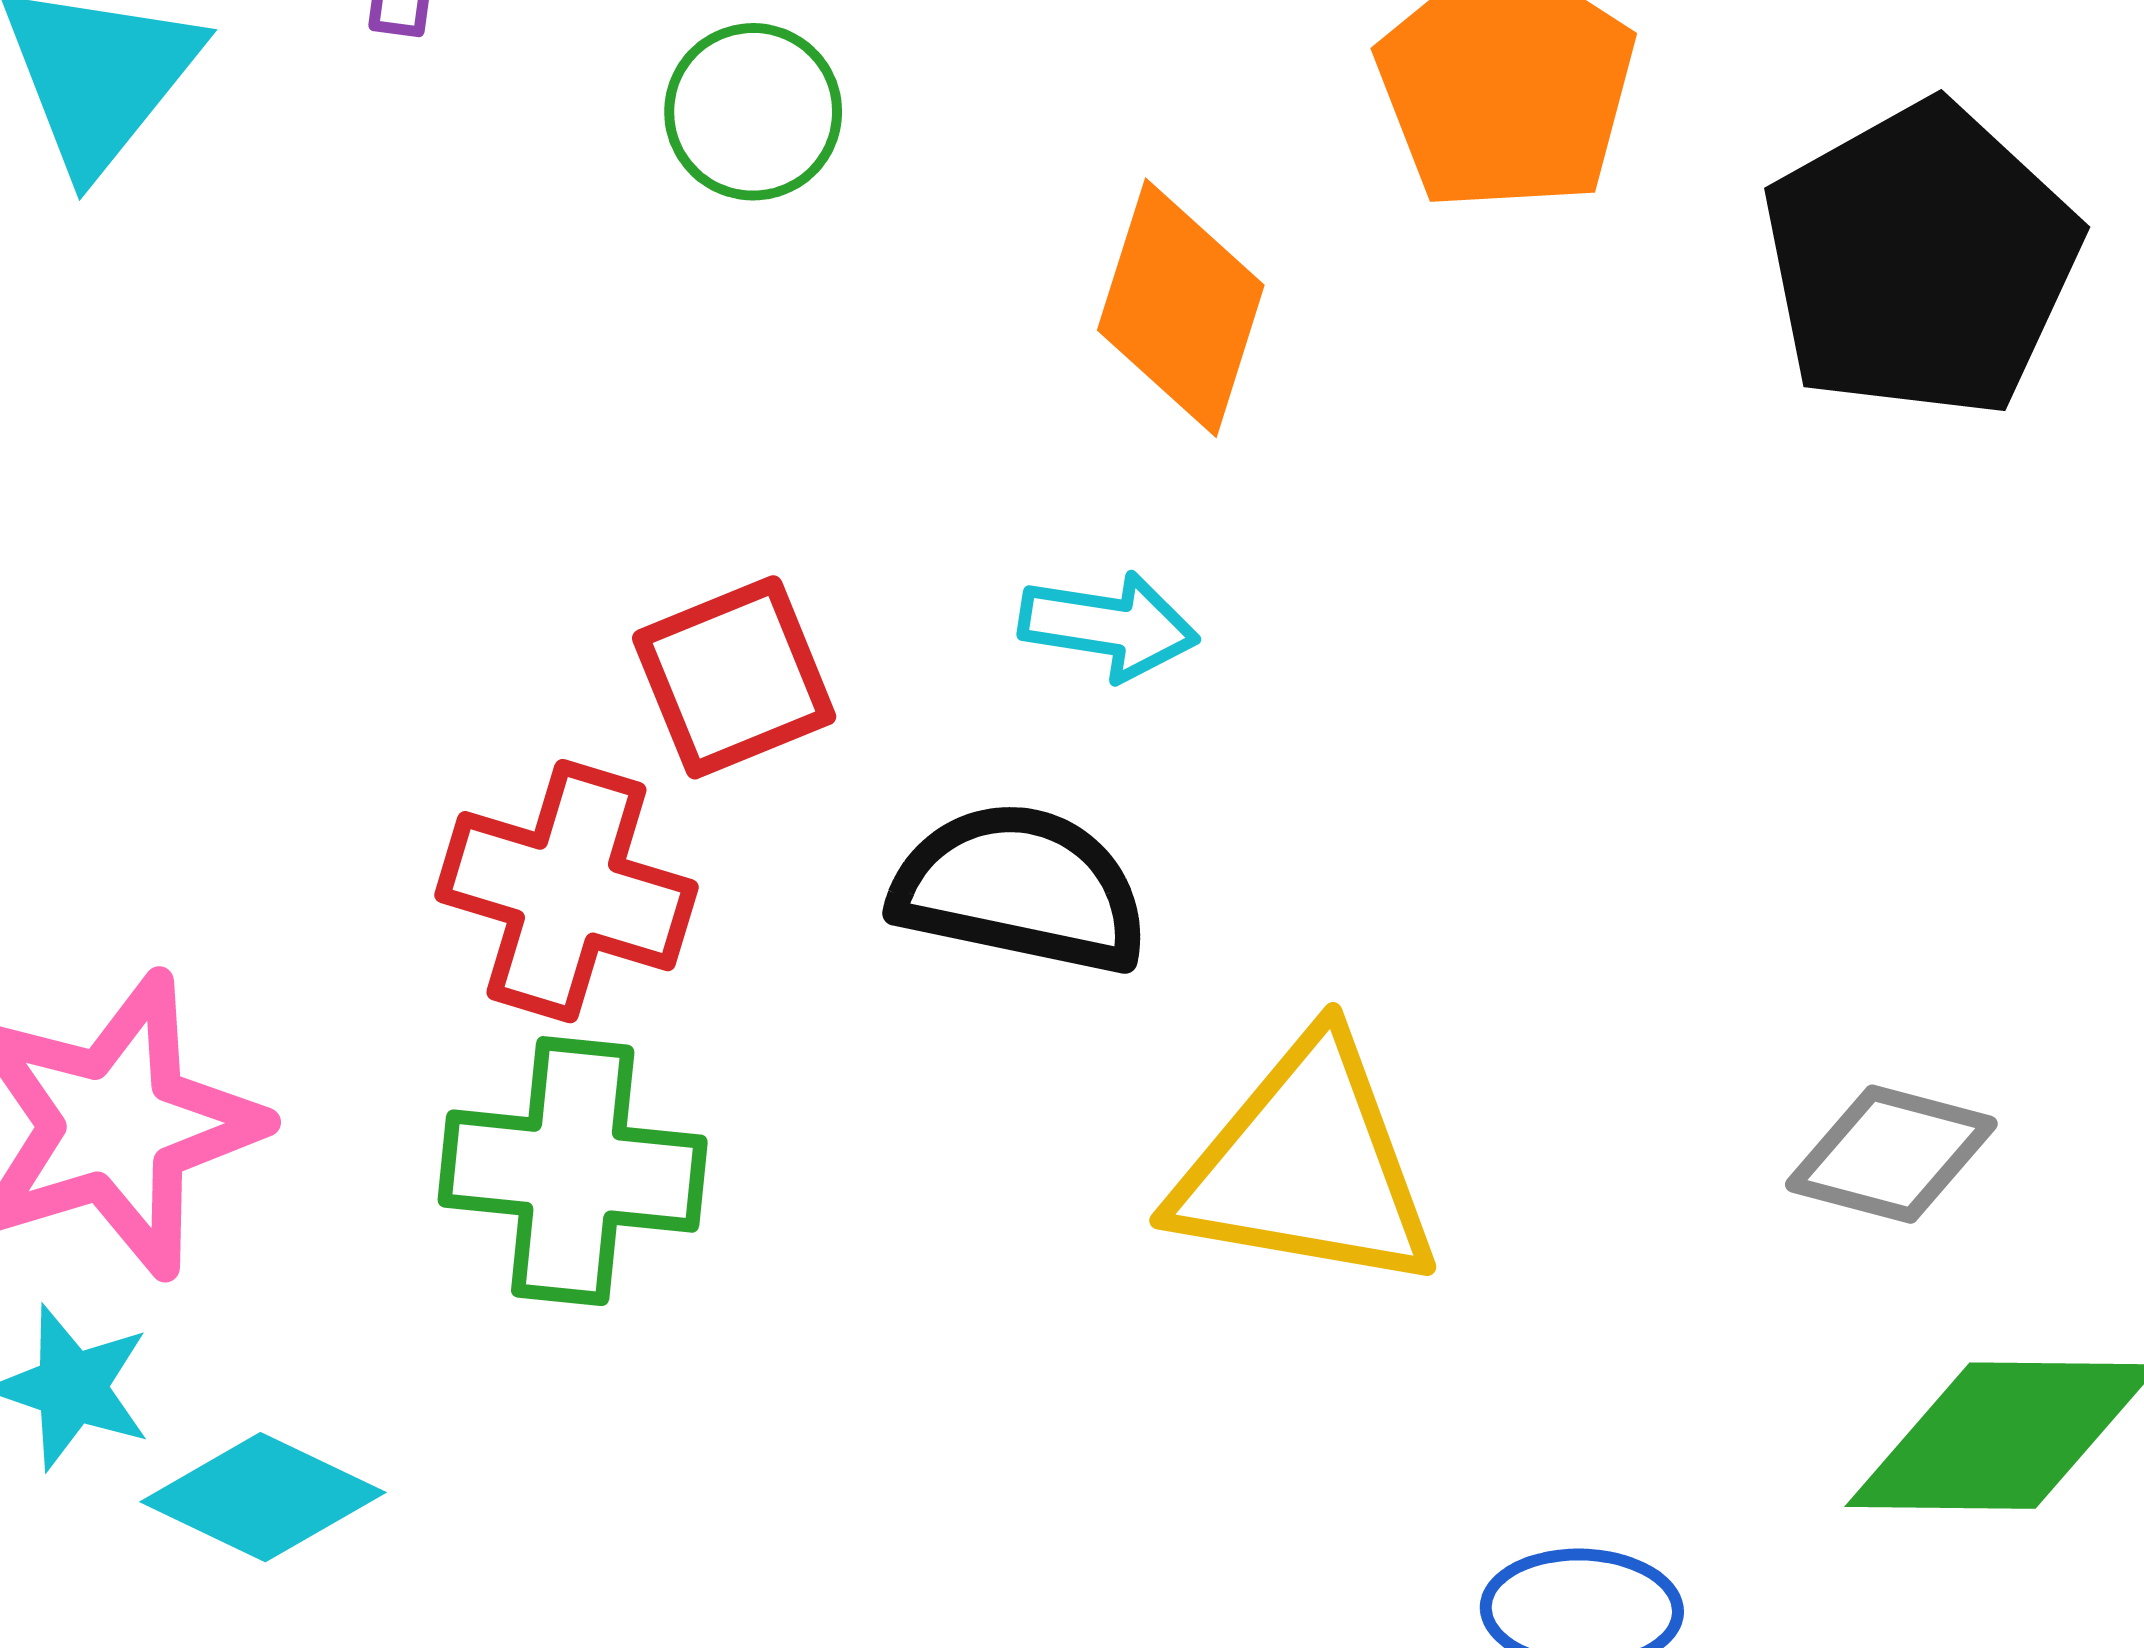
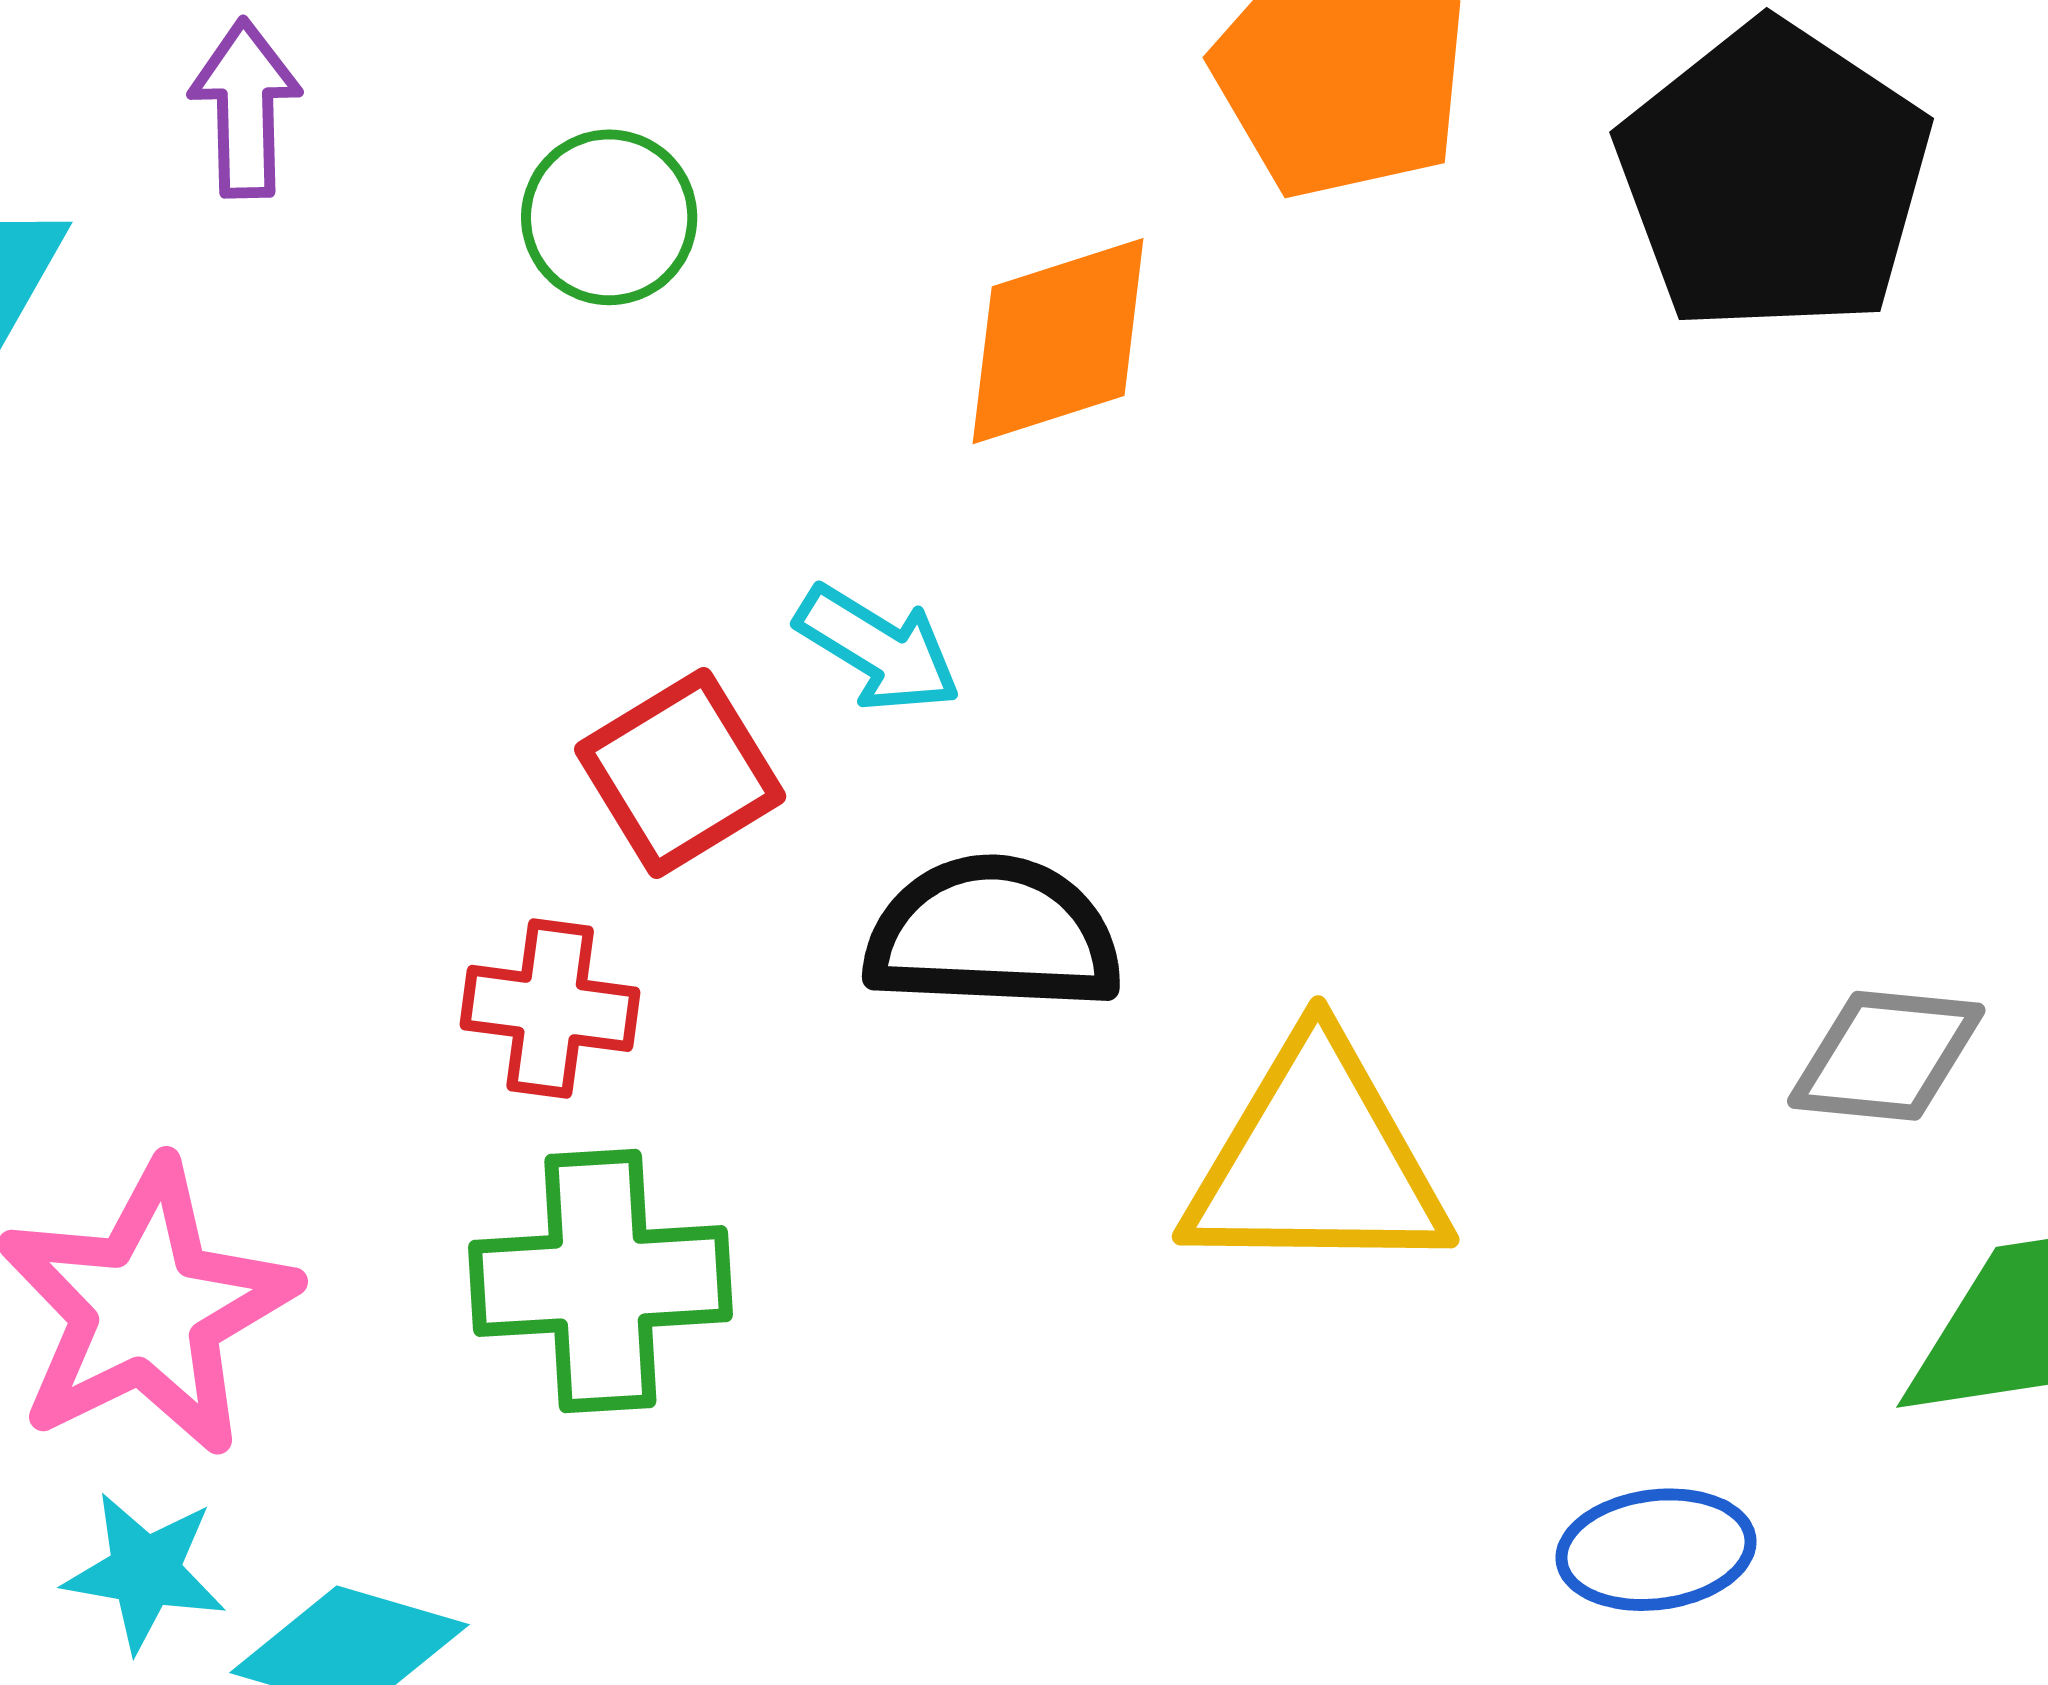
orange diamond: (1181, 308) -> (1058, 341), turned 64
cyan arrow: (1109, 626) -> (878, 649), moved, turned 32
red cross: (566, 891) -> (550, 1008), size x0.7

